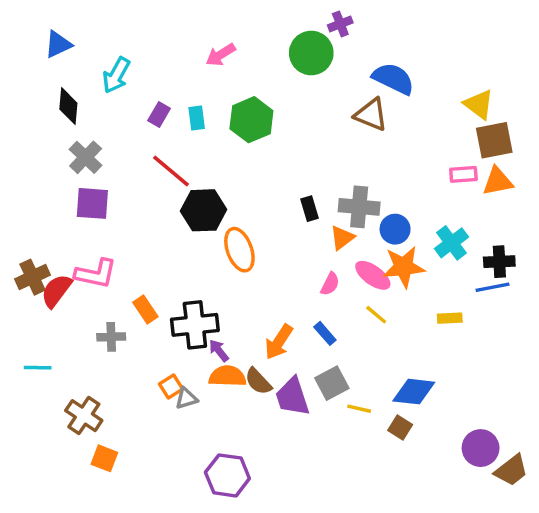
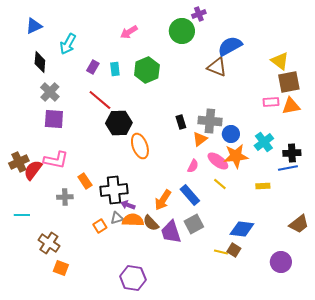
blue semicircle: (393, 79) -> (230, 46), turned -55
blue rectangle: (325, 333) -> (190, 195), size x1.5
purple arrow: (219, 351) -> (128, 205), turned -32
gray triangle: (186, 398) -> (117, 218), moved
yellow line: (359, 409) -> (221, 252), moved
brown trapezoid: (511, 470) -> (299, 224), moved

